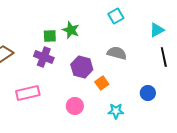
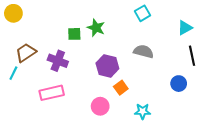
purple cross: (44, 57) -> (58, 61), moved
orange square: (102, 83) -> (121, 88), moved
blue circle: (148, 93) -> (179, 84), moved

